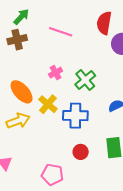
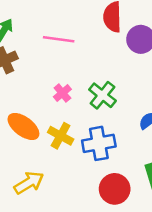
yellow arrow: (18, 121) -> (29, 183), moved
red circle: (81, 152) -> (115, 189), size x1.5

